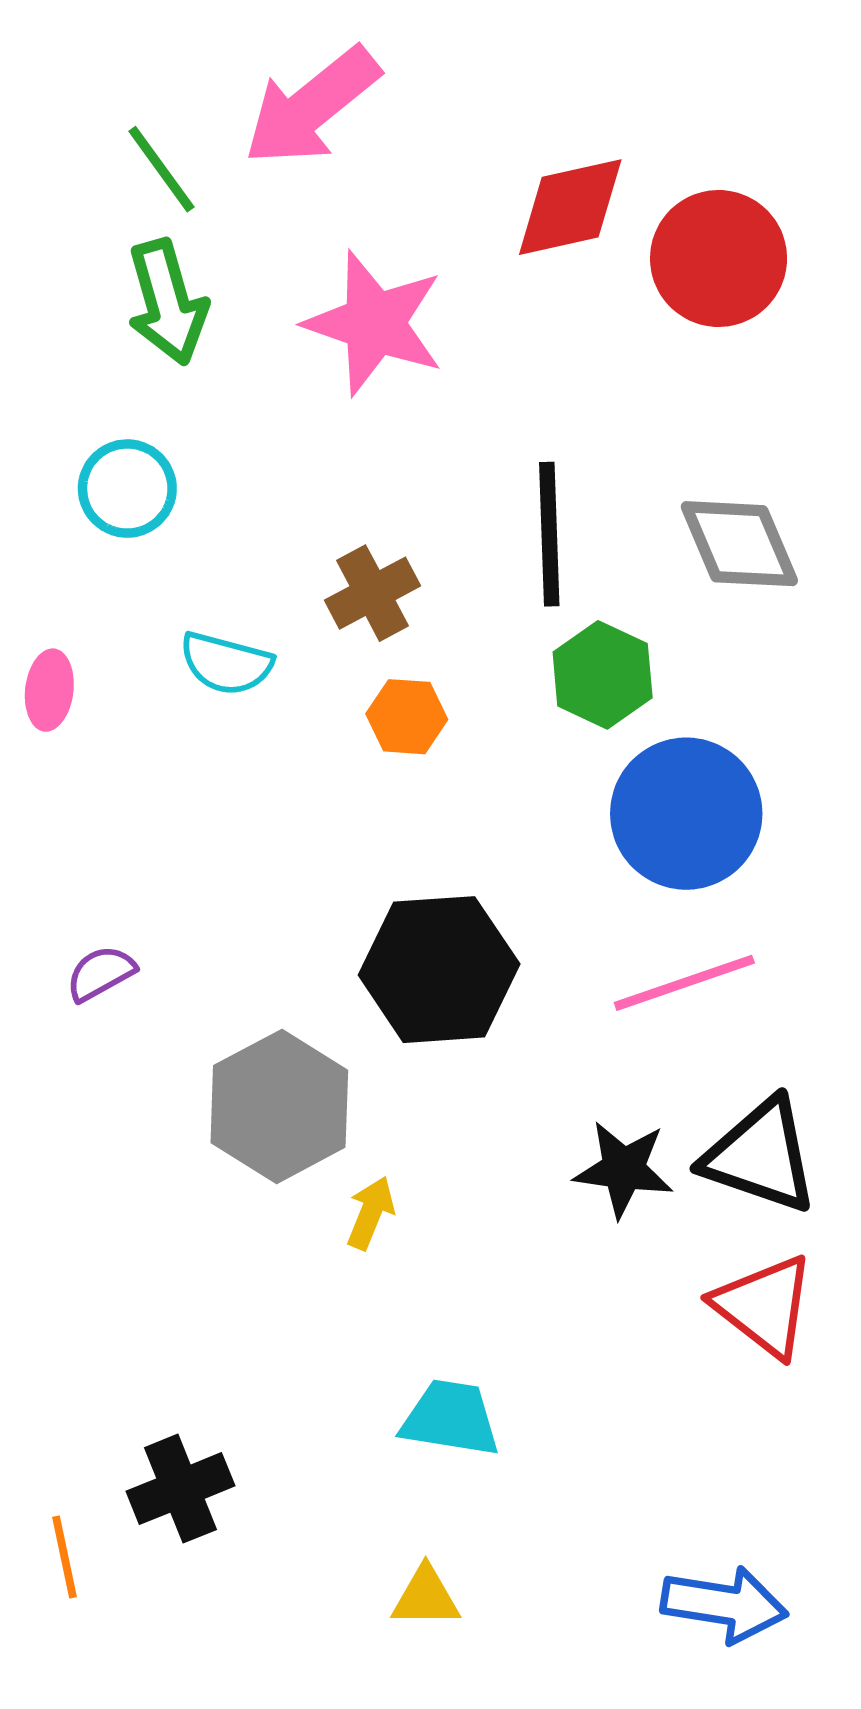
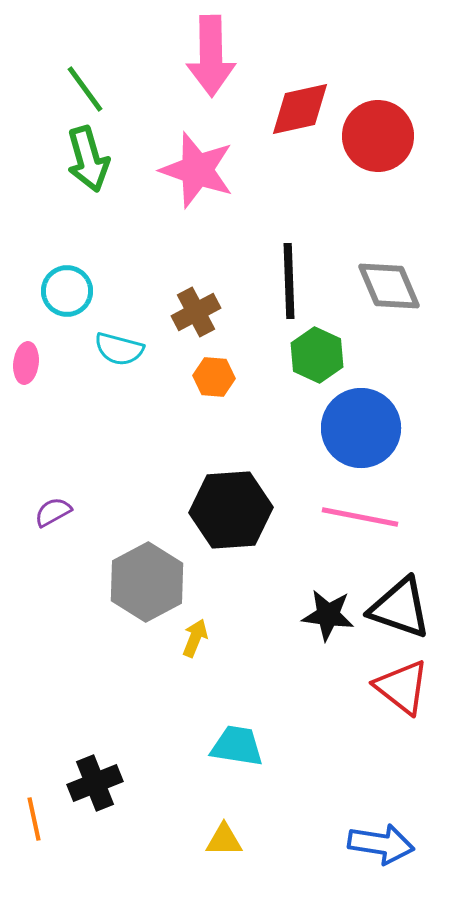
pink arrow: (312, 106) -> (211, 56), moved, turned -52
cyan circle: (127, 489) -> (67, 291), moved
pink line: (684, 983) -> (360, 517), turned 30

